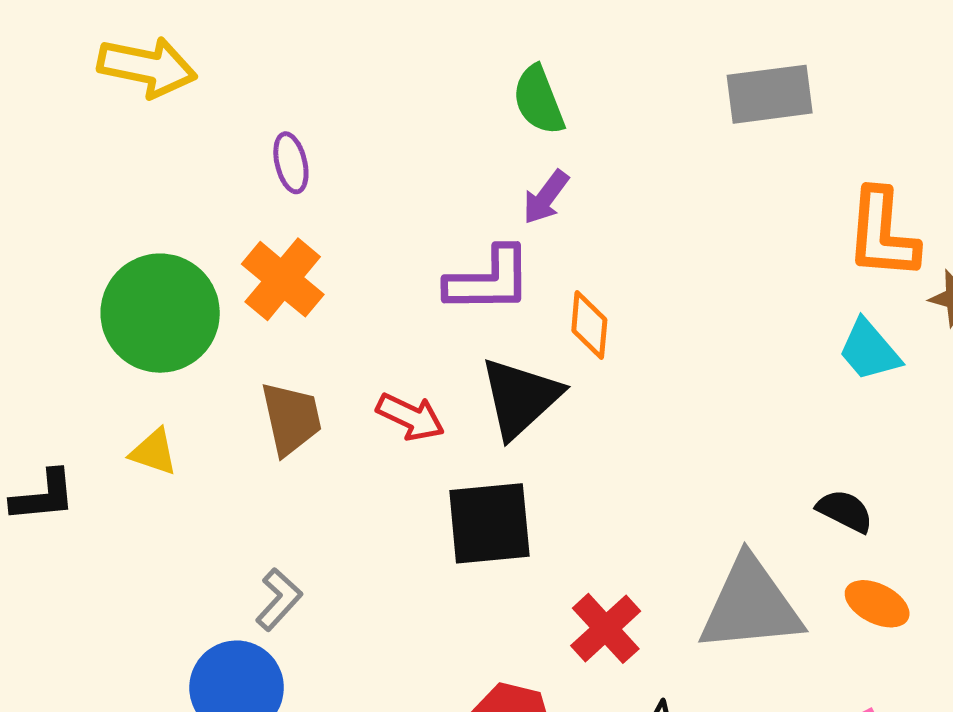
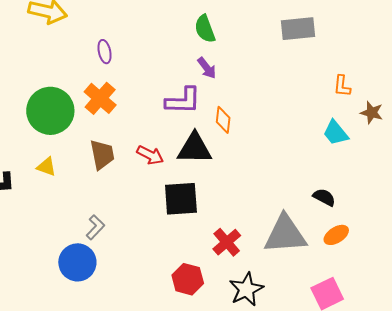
purple arrow: (546, 197) -> (207, 68), turned -75
orange L-shape: (882, 234) -> (342, 86), size x0.6
black triangle: (520, 398) -> (195, 148), turned 42
orange ellipse: (877, 604) -> (336, 235), turned -60

